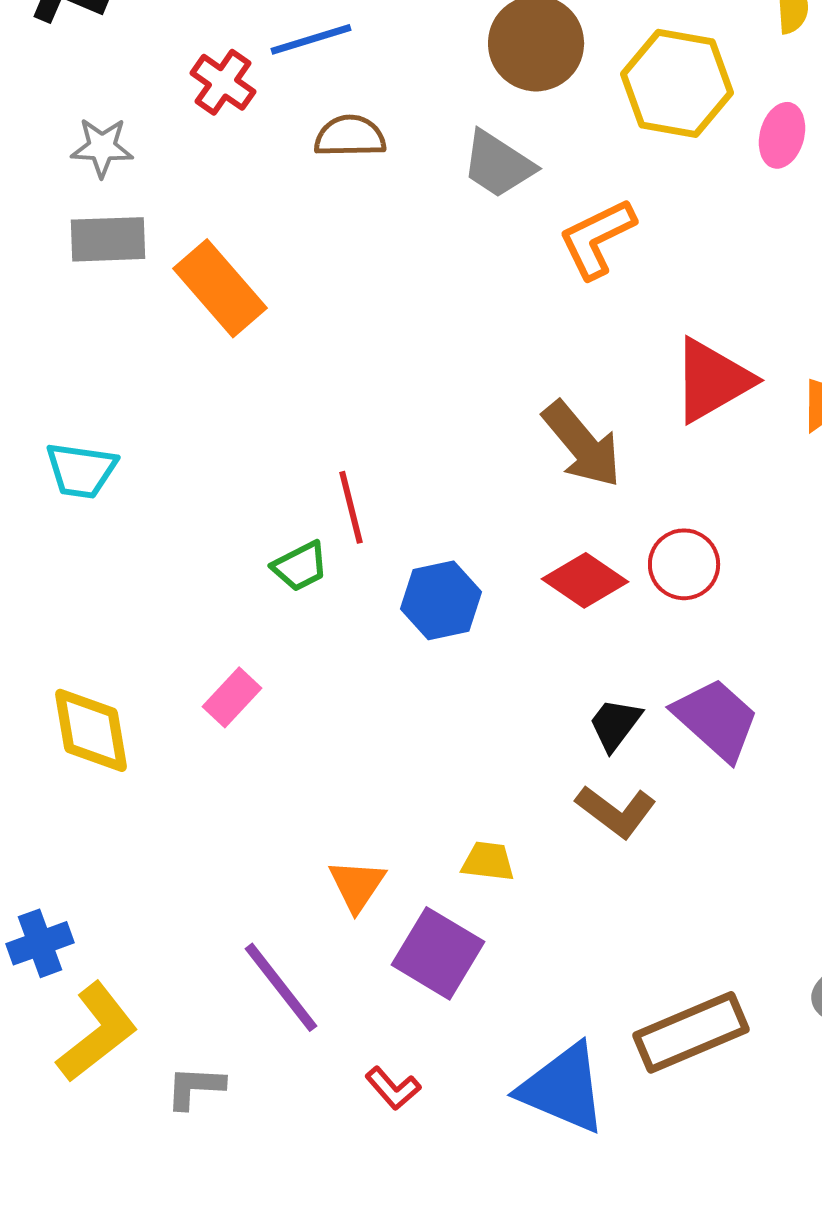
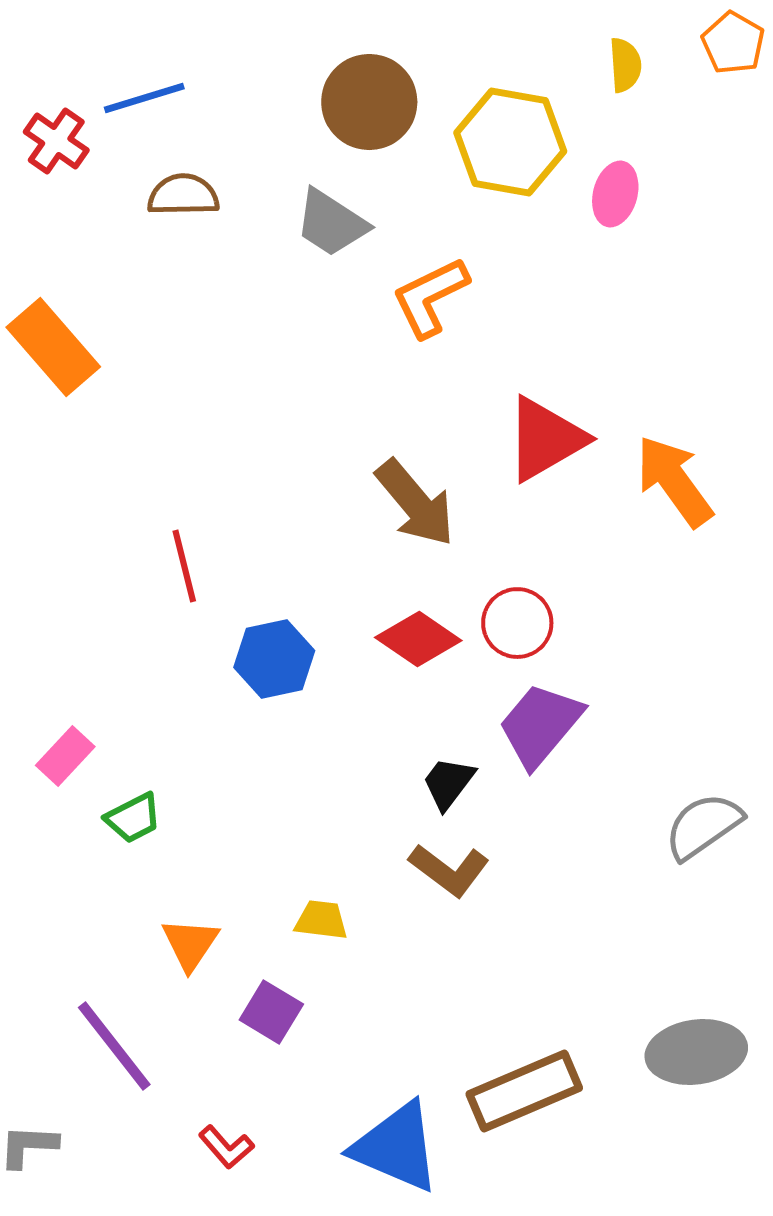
green trapezoid: (300, 566) -> (133, 818), moved
purple trapezoid: (716, 719) -> (540, 725), moved, turned -92
purple square: (438, 953) -> (271, 1012), size x0.7

